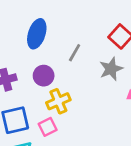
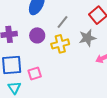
yellow cross: (58, 101) -> (60, 44), moved

